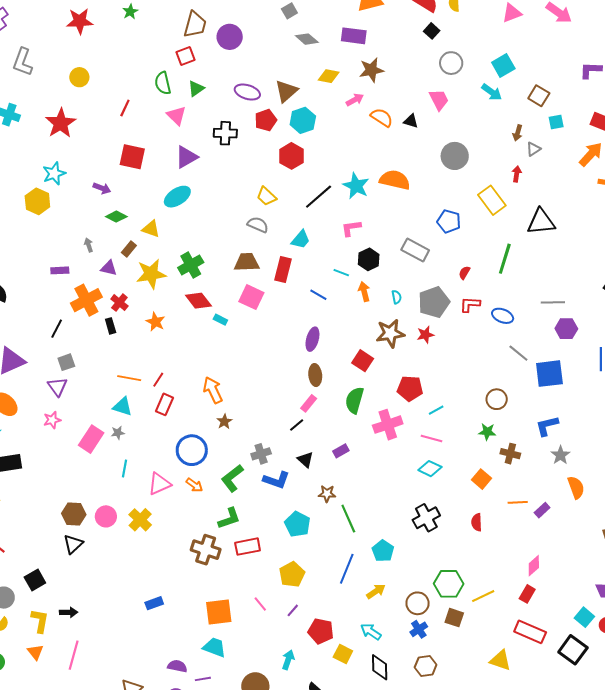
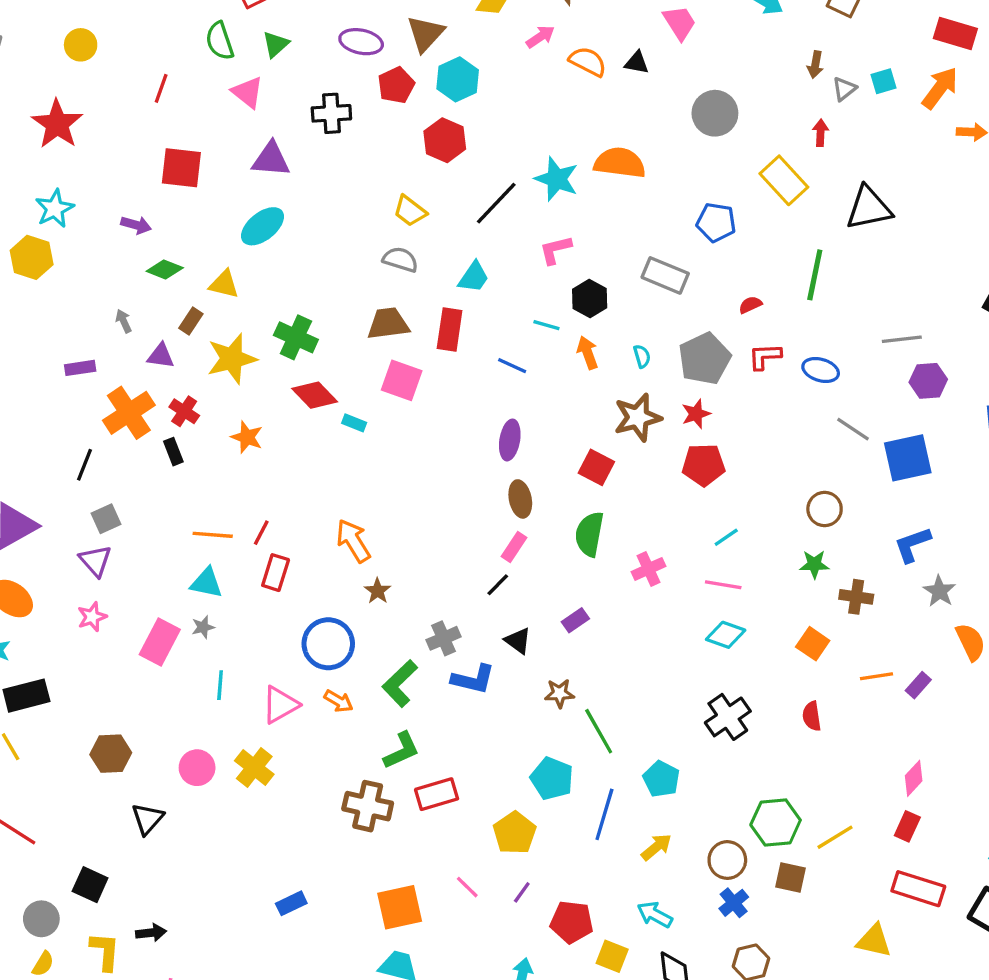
cyan square: (556, 122) -> (883, 81), moved
purple triangle: (186, 157) -> (271, 159), turned 40
green cross: (191, 265) -> (296, 337), turned -30
red semicircle: (464, 273) -> (750, 305), turned 40
red pentagon: (410, 388) -> (704, 465), moved
pink cross: (388, 425) -> (648, 569), size x0.7
brown hexagon: (74, 514) -> (111, 754), moved
cyan pentagon: (297, 524) -> (552, 779), moved
black square: (35, 580) -> (90, 885), turned -30

